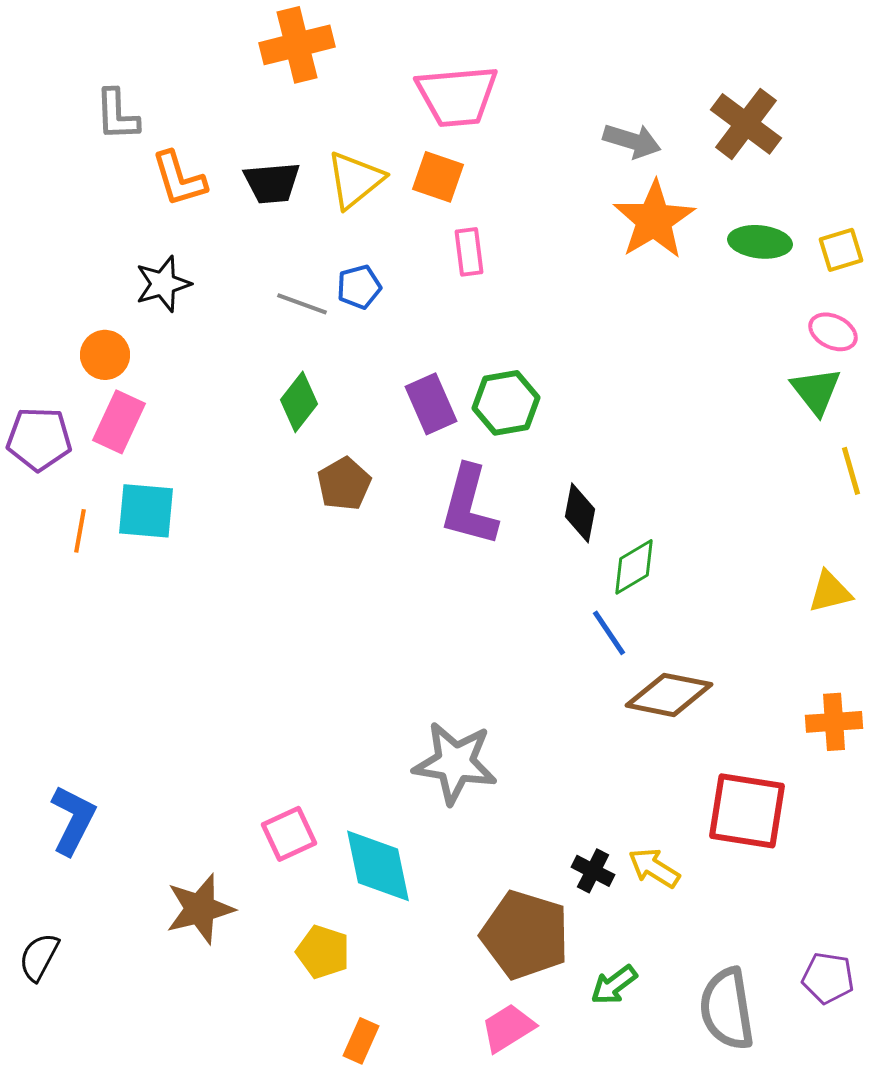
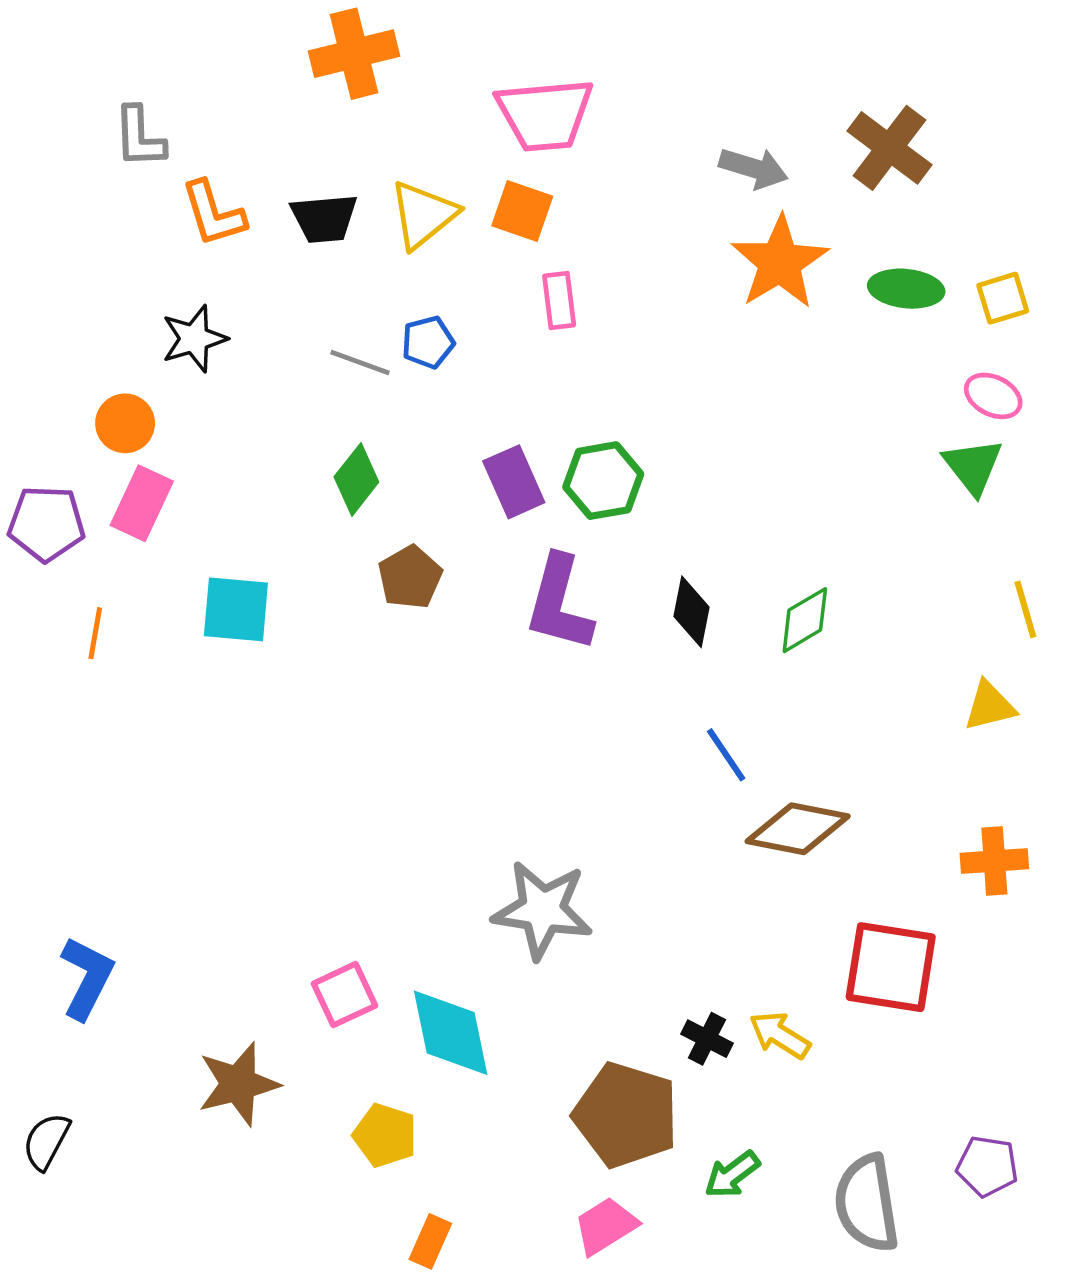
yellow line: (851, 471) -> (1025, 609), moved
cyan square: (146, 511) -> (236, 609), moved
green diamond: (634, 567) -> (805, 620), moved

